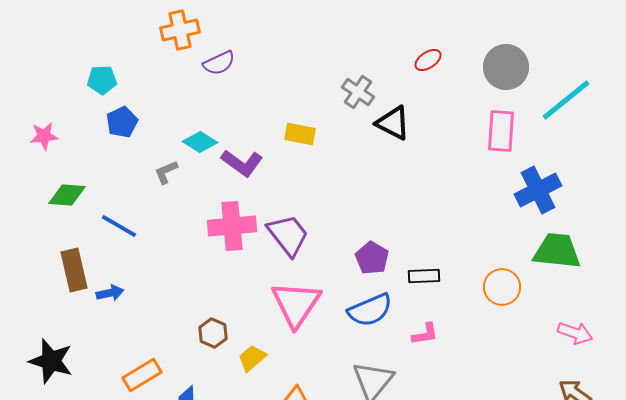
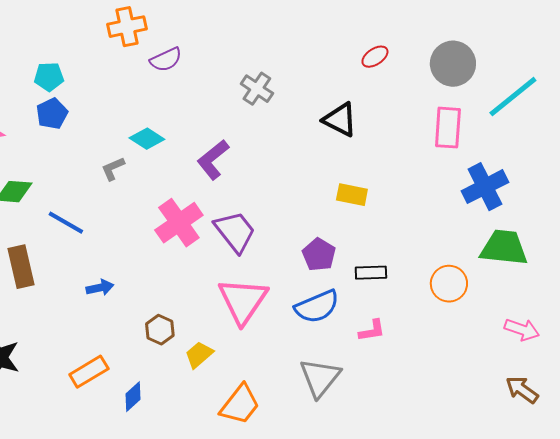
gray cross: (358, 92) -> (257, 89), moved
blue pentagon: (122, 122) -> (52, 114), moved
yellow rectangle: (300, 134) -> (352, 195), moved
purple L-shape: (242, 163) -> (213, 160), moved, turned 105
pink cross: (232, 226) -> (179, 223), turned -30
blue arrow: (110, 293) -> (100, 288), moved

